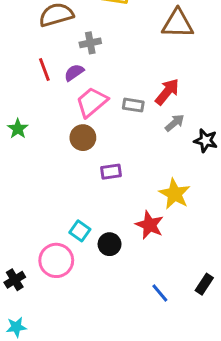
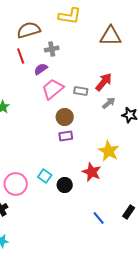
red line: (44, 70) -> (21, 56), moved
brown circle: (83, 138) -> (65, 117), moved
pink circle: (56, 260) -> (16, 184), moved

